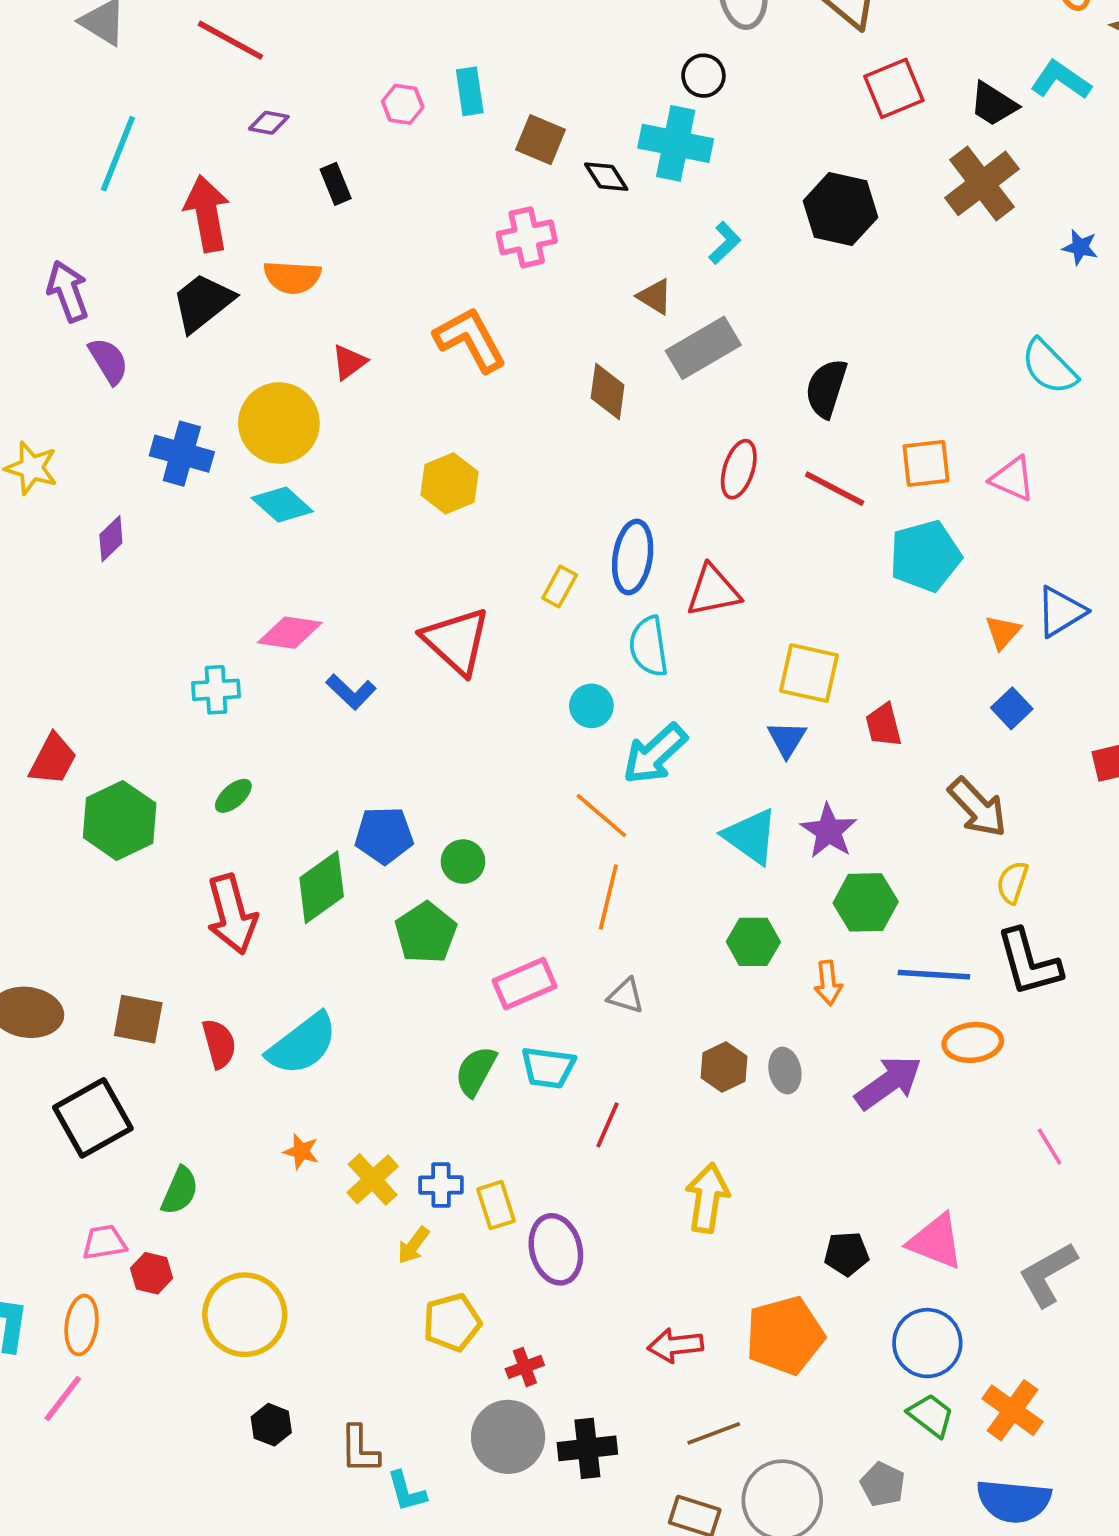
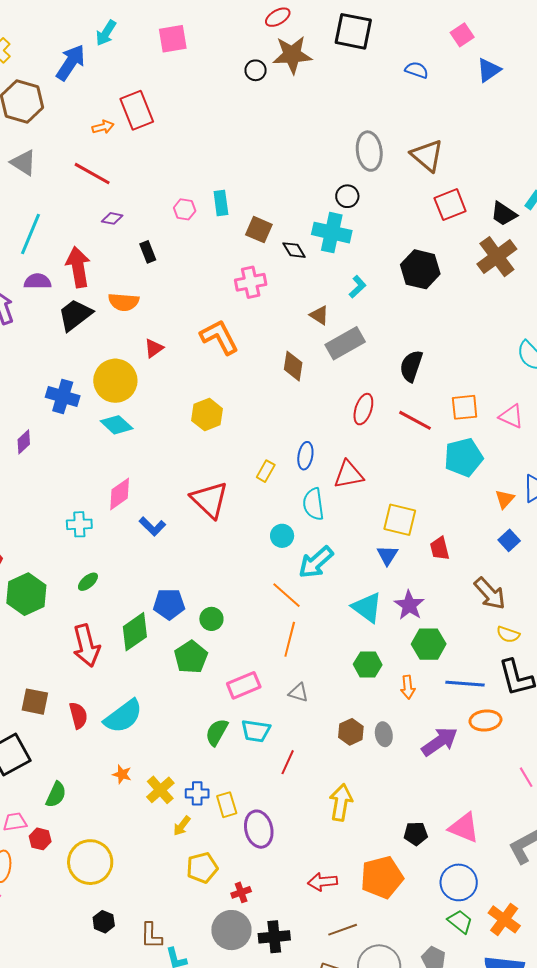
purple semicircle: (108, 361) -> (37, 281), moved, turned -60
blue ellipse: (633, 557) -> (305, 456), size x0.7
pink diamond: (290, 633) -> (120, 494), turned -44
yellow semicircle: (1012, 882) -> (508, 634), turned -90

